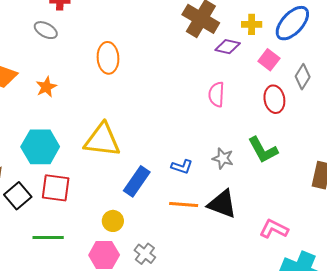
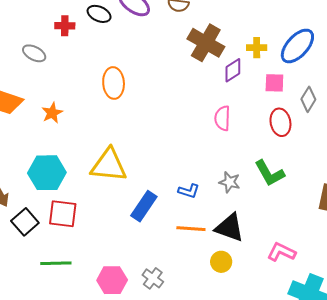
gray ellipse: (46, 30) -> (34, 53), moved
purple diamond: (228, 47) -> (233, 70), turned -45
pink square: (269, 60) -> (274, 83), turned -35
yellow circle: (113, 221) -> (221, 262), moved

